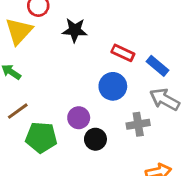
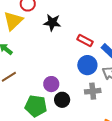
blue circle: (113, 86) -> (87, 65), moved
green pentagon: (41, 137) -> (36, 106), moved

